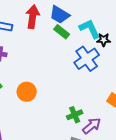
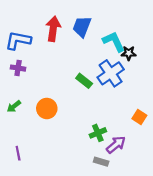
blue trapezoid: (60, 15) -> (82, 27), turned 80
green rectangle: (62, 32) -> (84, 81), moved

